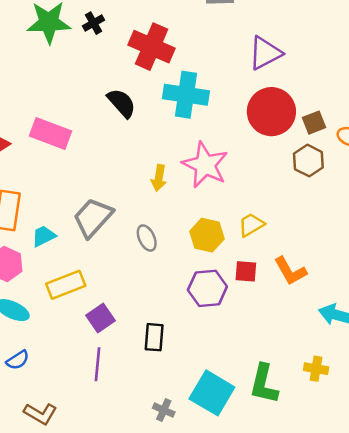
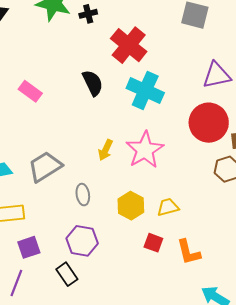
pink rectangle: (51, 133) -> (30, 91), size x0.7
purple hexagon: (207, 288) -> (82, 241), moved
black rectangle: (154, 337) -> (67, 274), turned -55

